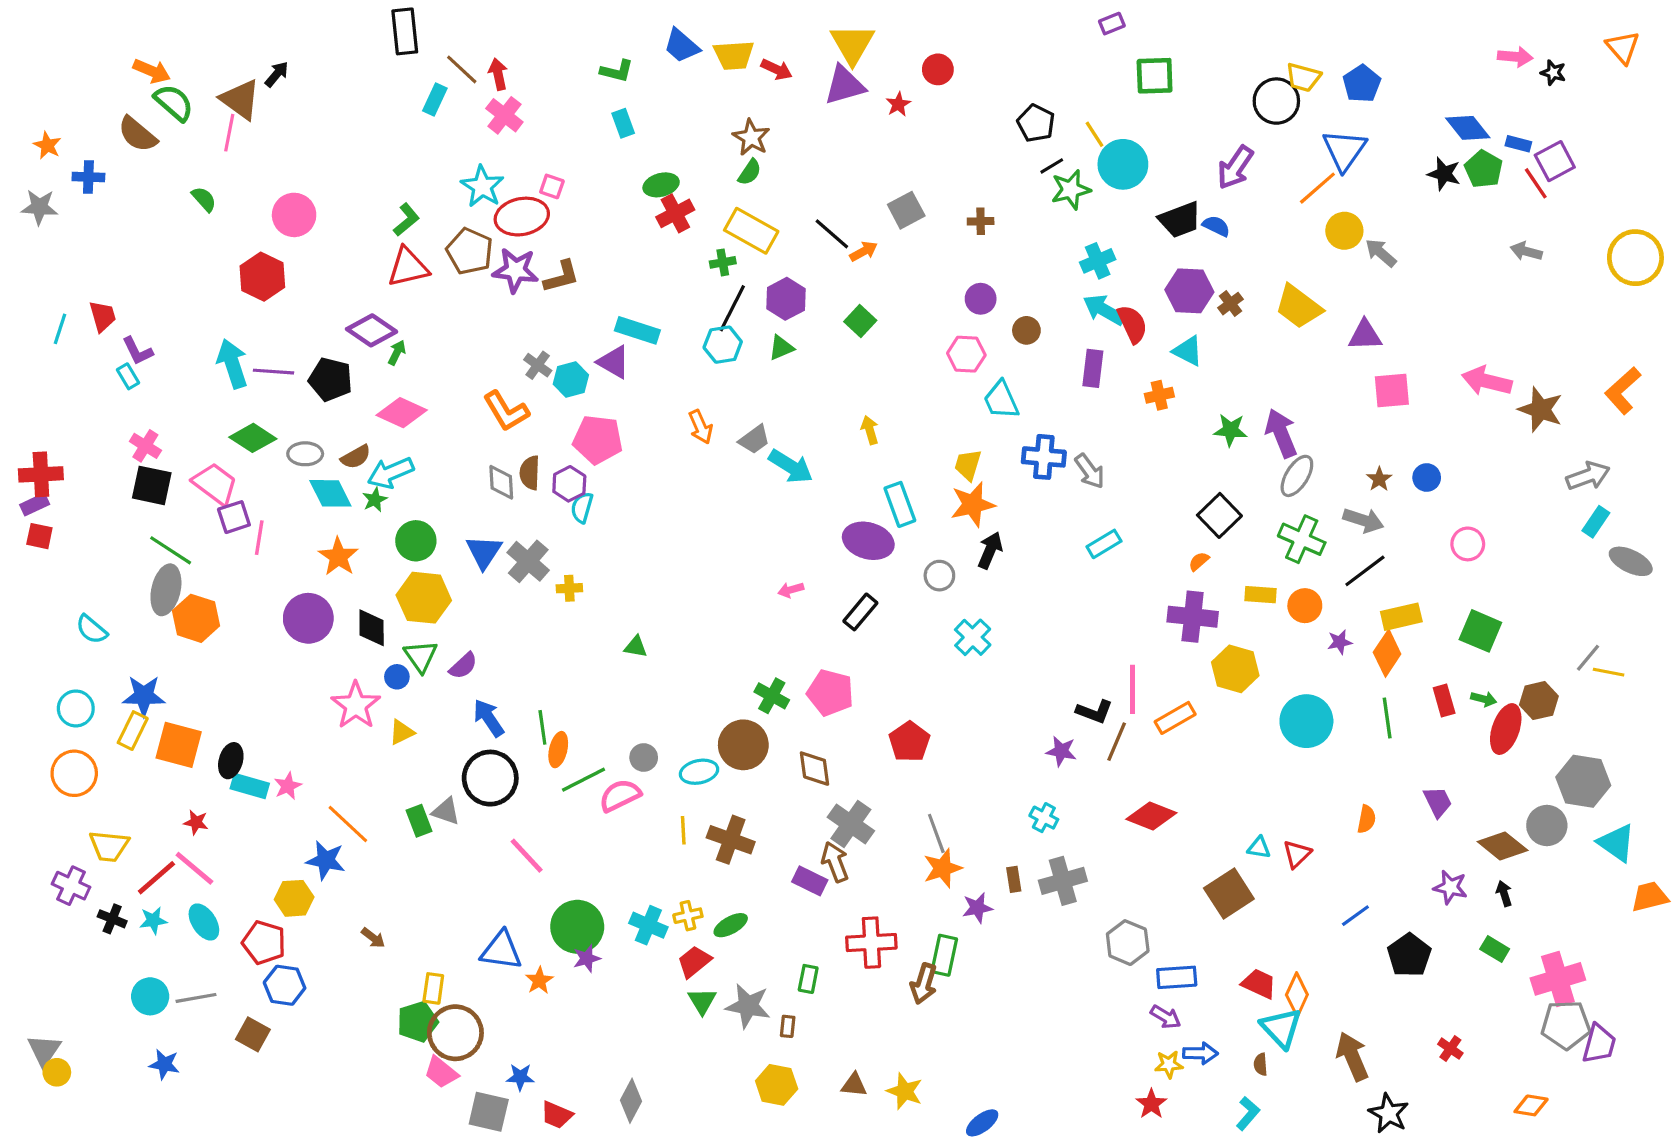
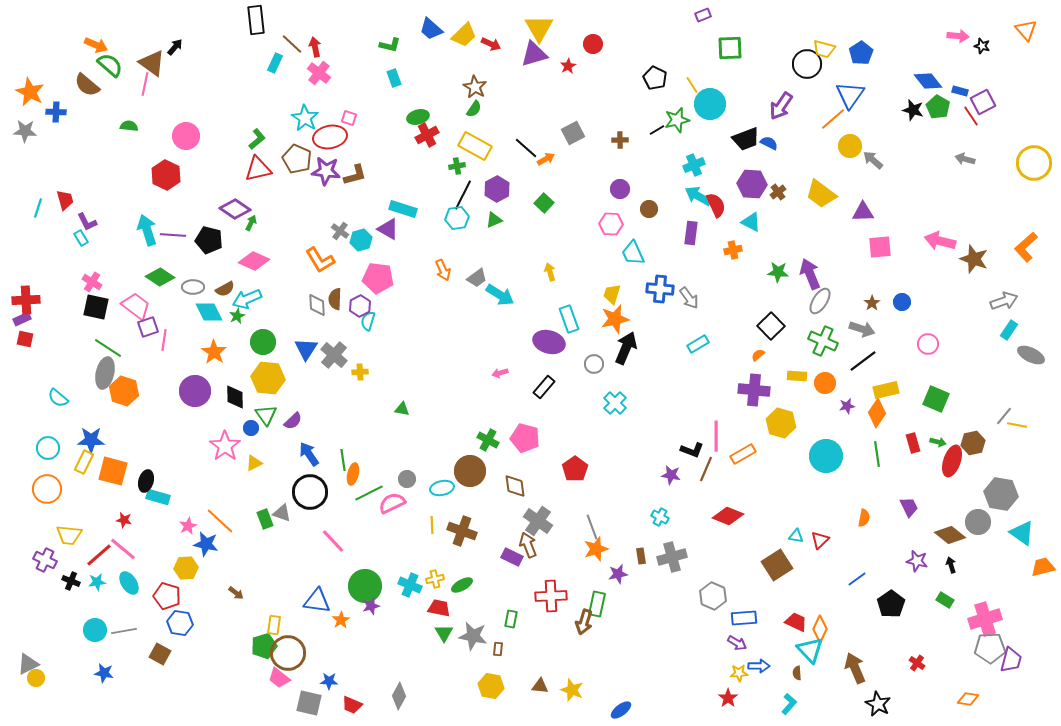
yellow trapezoid: (734, 55) -> (464, 35), turned -40
orange star: (47, 145) -> (30, 92), size x1.6
black line: (1052, 166) -> (657, 130), moved
green semicircle: (204, 199) -> (129, 126), turned -42
black arrow: (990, 550) -> (626, 348), size x1.4
pink star: (288, 786) -> (188, 526), moved
red trapezoid: (694, 962) -> (439, 608), turned 50
gray triangle: (44, 1050) -> (28, 664), turned 30

